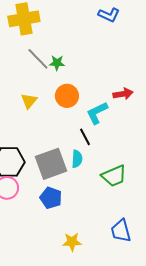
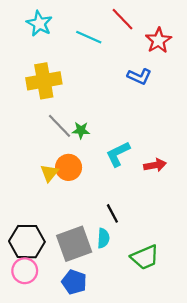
orange circle: (67, 96) -> (69, 167), moved
cyan L-shape: (97, 113) -> (118, 154), moved

